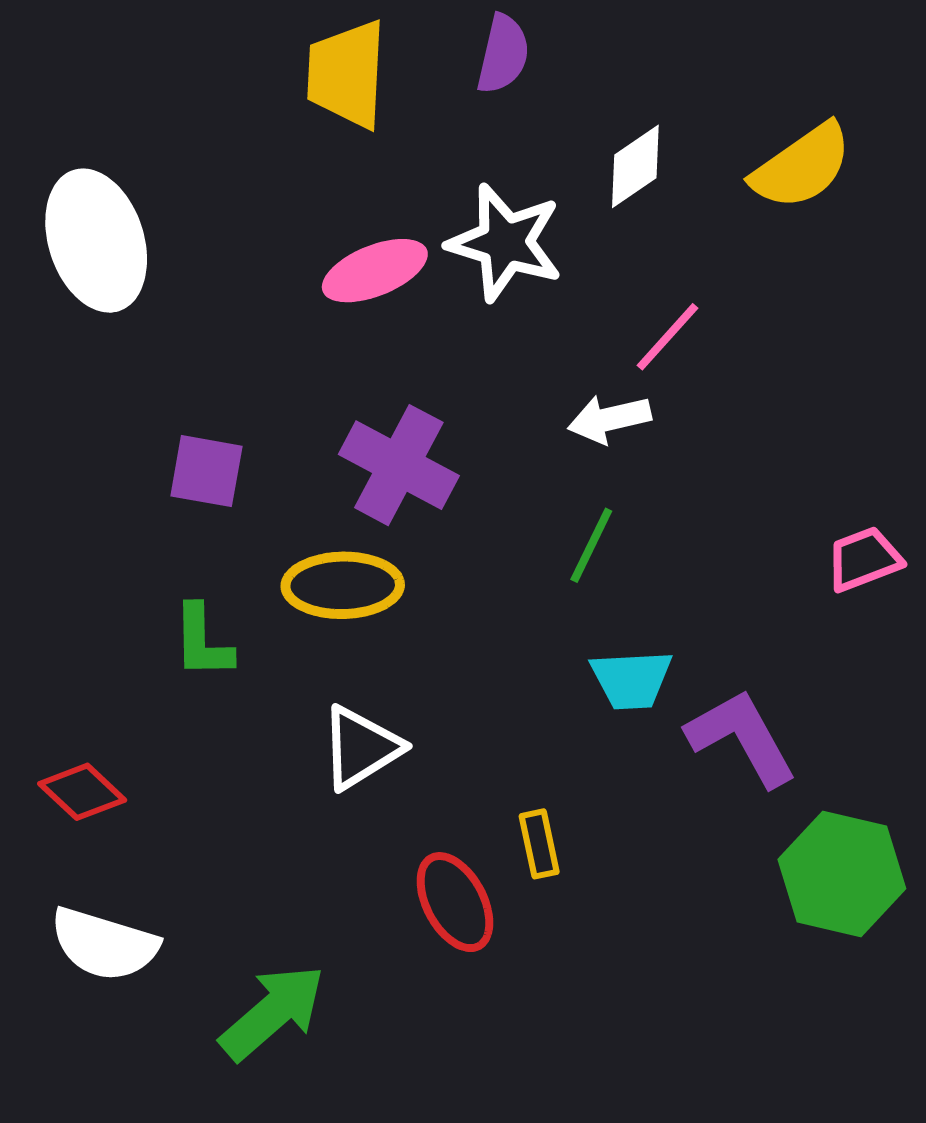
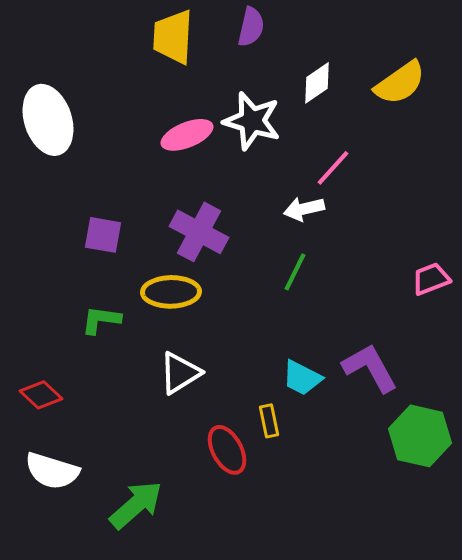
green L-shape: (202, 641) -> (101, 320), turned 99
cyan trapezoid: (631, 680) -> (302, 378), moved, turned 30

